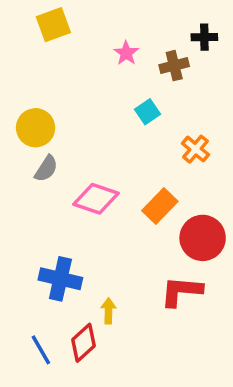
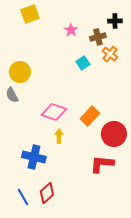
orange cross: (195, 149) -> (110, 54), moved
gray semicircle: (46, 169) -> (12, 95), moved, turned 119
yellow arrow: (108, 311) -> (59, 136), moved

